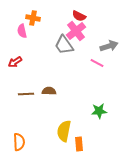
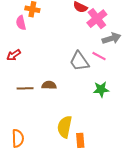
pink cross: (76, 31) -> (97, 19), moved
gray trapezoid: (64, 45) -> (79, 61), moved
green star: (99, 111) -> (101, 89), moved

